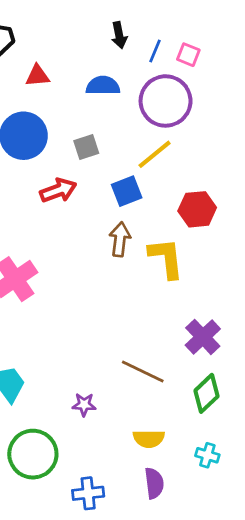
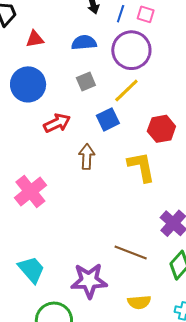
gray square: (86, 147) -> (86, 82), moved
brown arrow: (120, 239) -> (87, 157), moved
purple star: (84, 405) -> (89, 281), size x2.0

